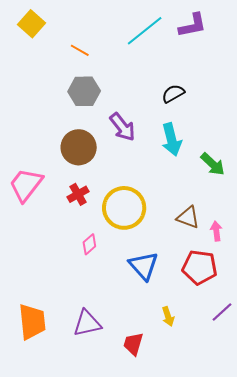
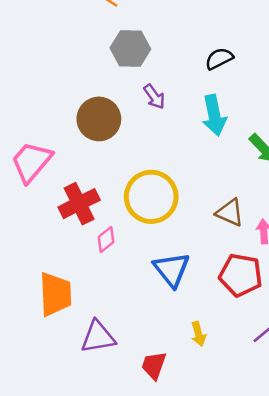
gray hexagon: (84, 91) -> (130, 49), moved
purple arrow: (122, 127) -> (154, 97), size x0.7
red cross: (78, 194) -> (79, 204), moved, size x1.5
orange trapezoid: (32, 322) -> (55, 294), moved

